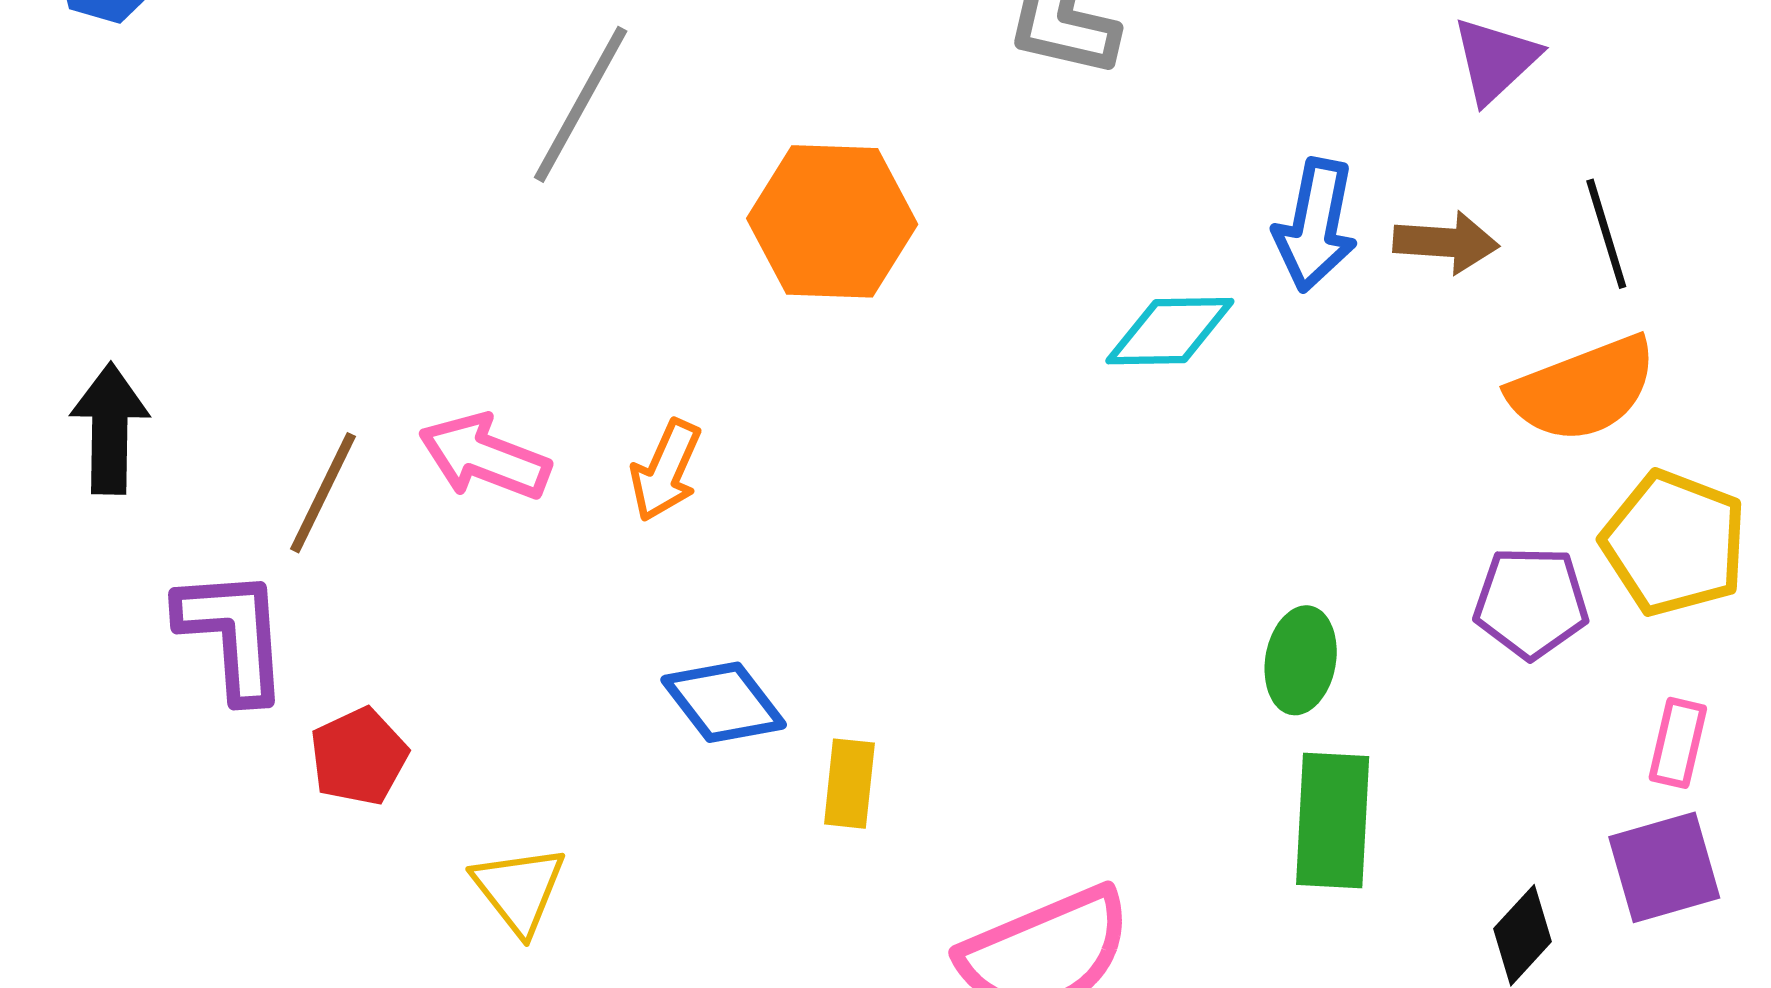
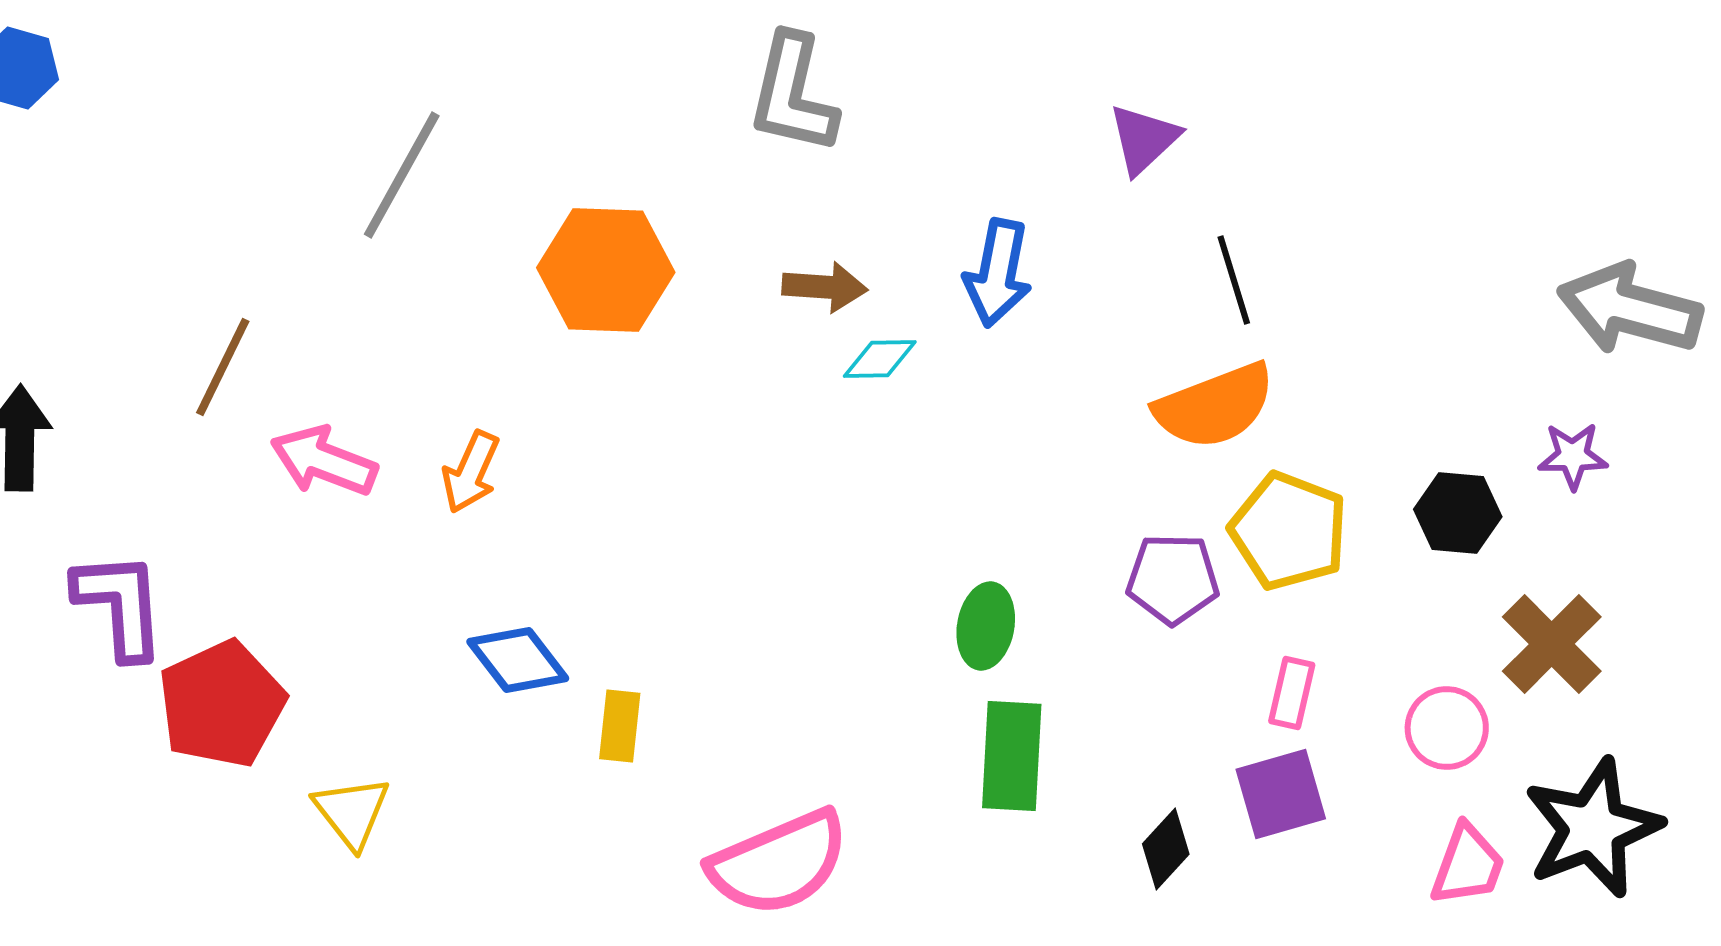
brown arrow: (1446, 242) -> (825, 287), moved
cyan diamond: (1170, 331) -> (880, 359), size x0.7
brown line: (323, 493) -> (223, 367), moved
red pentagon: (359, 756) -> (222, 704), size x1.6

